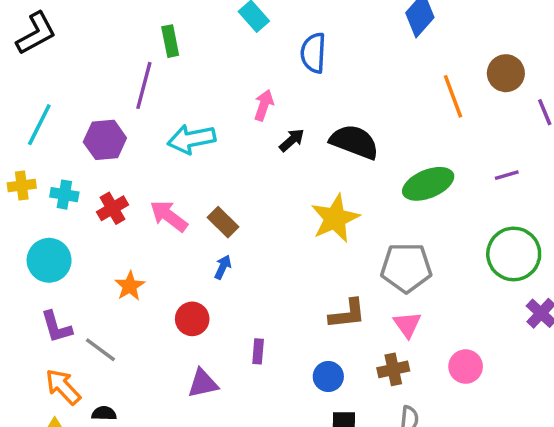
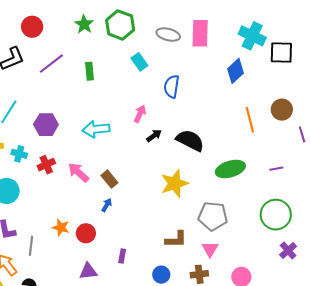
purple line: (144, 85) -> (51, 64), moved, turned 32
orange star: (130, 286) -> (61, 227), moved, turned -30
gray line: (100, 350) -> (31, 246), turned 54

